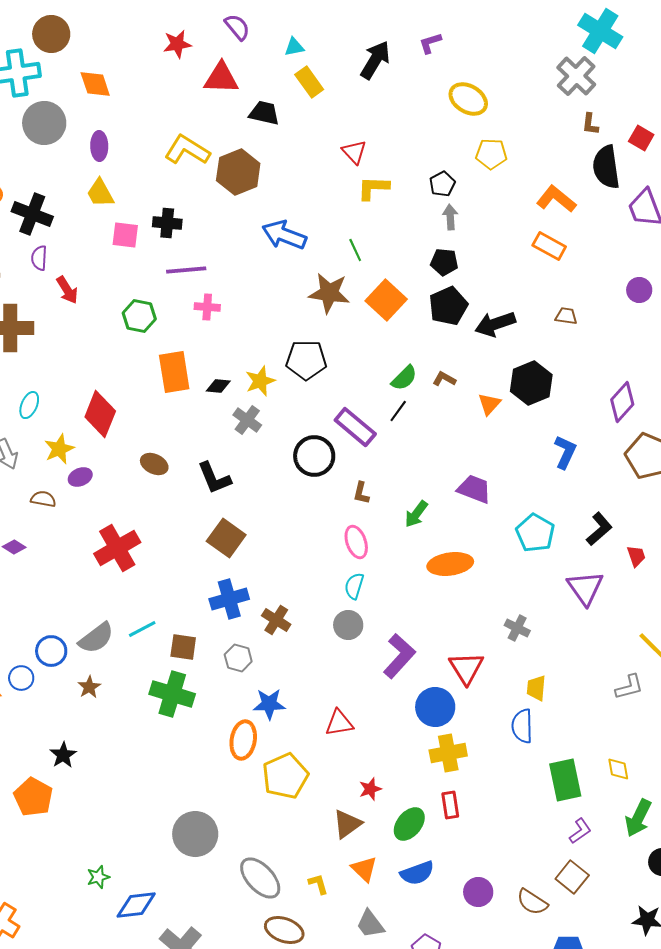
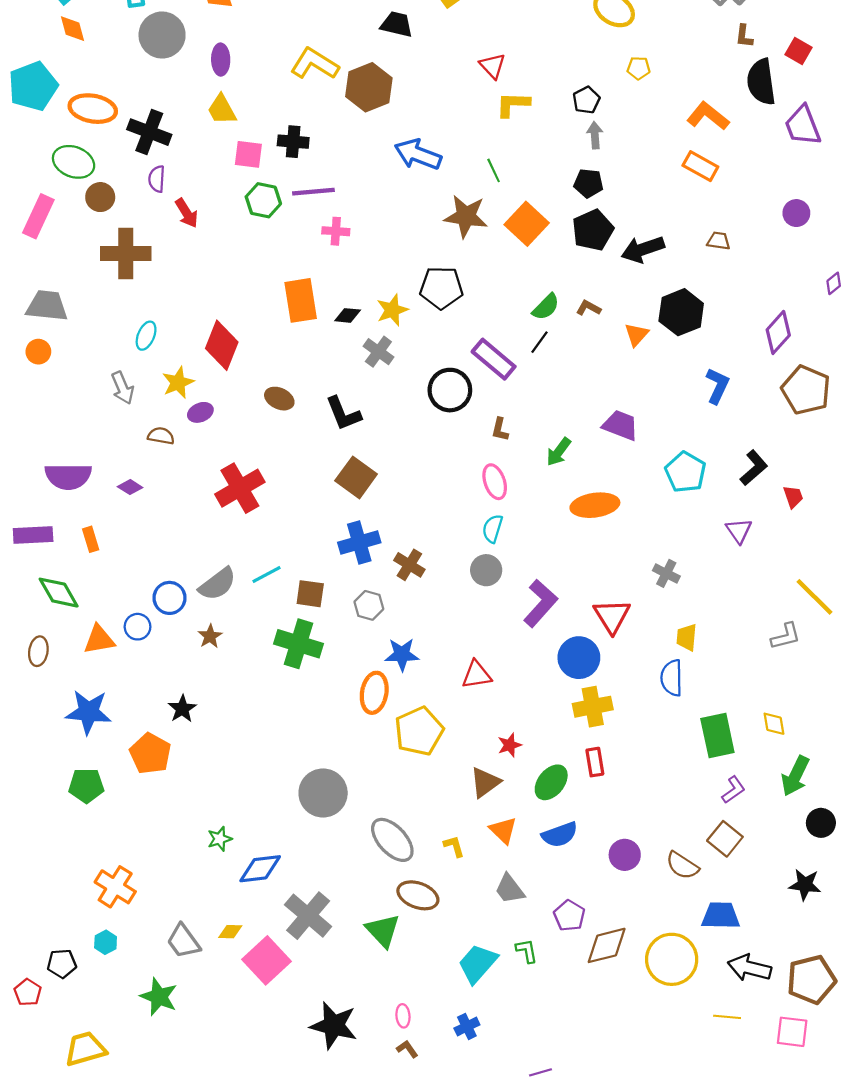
yellow pentagon: (491, 154) -> (639, 68), size x0.7
green hexagon: (139, 316) -> (263, 200), moved
purple triangle: (585, 588) -> (739, 531), size x0.7

